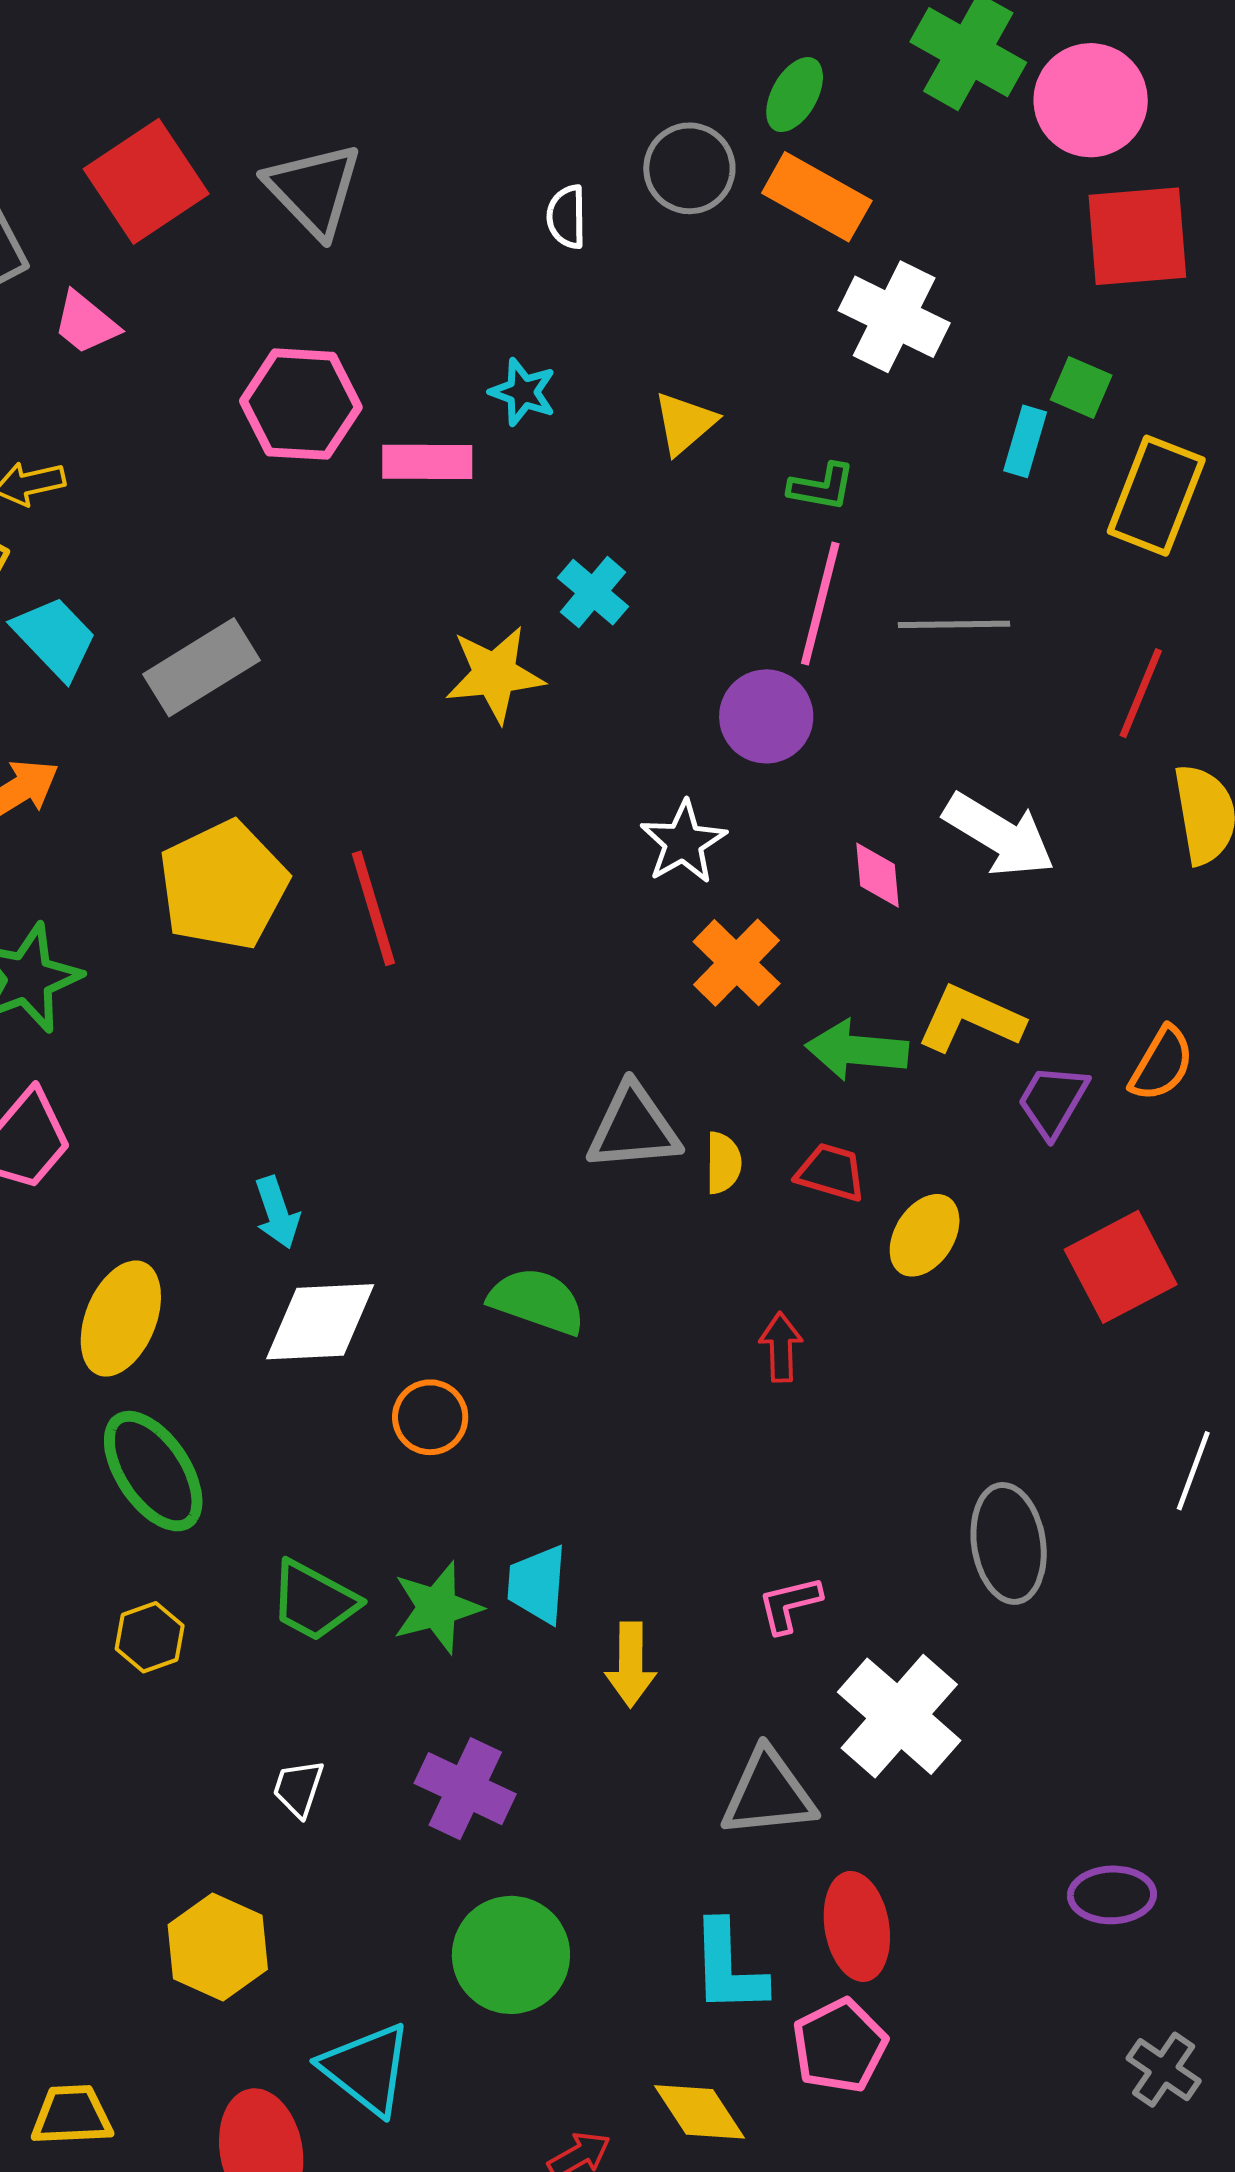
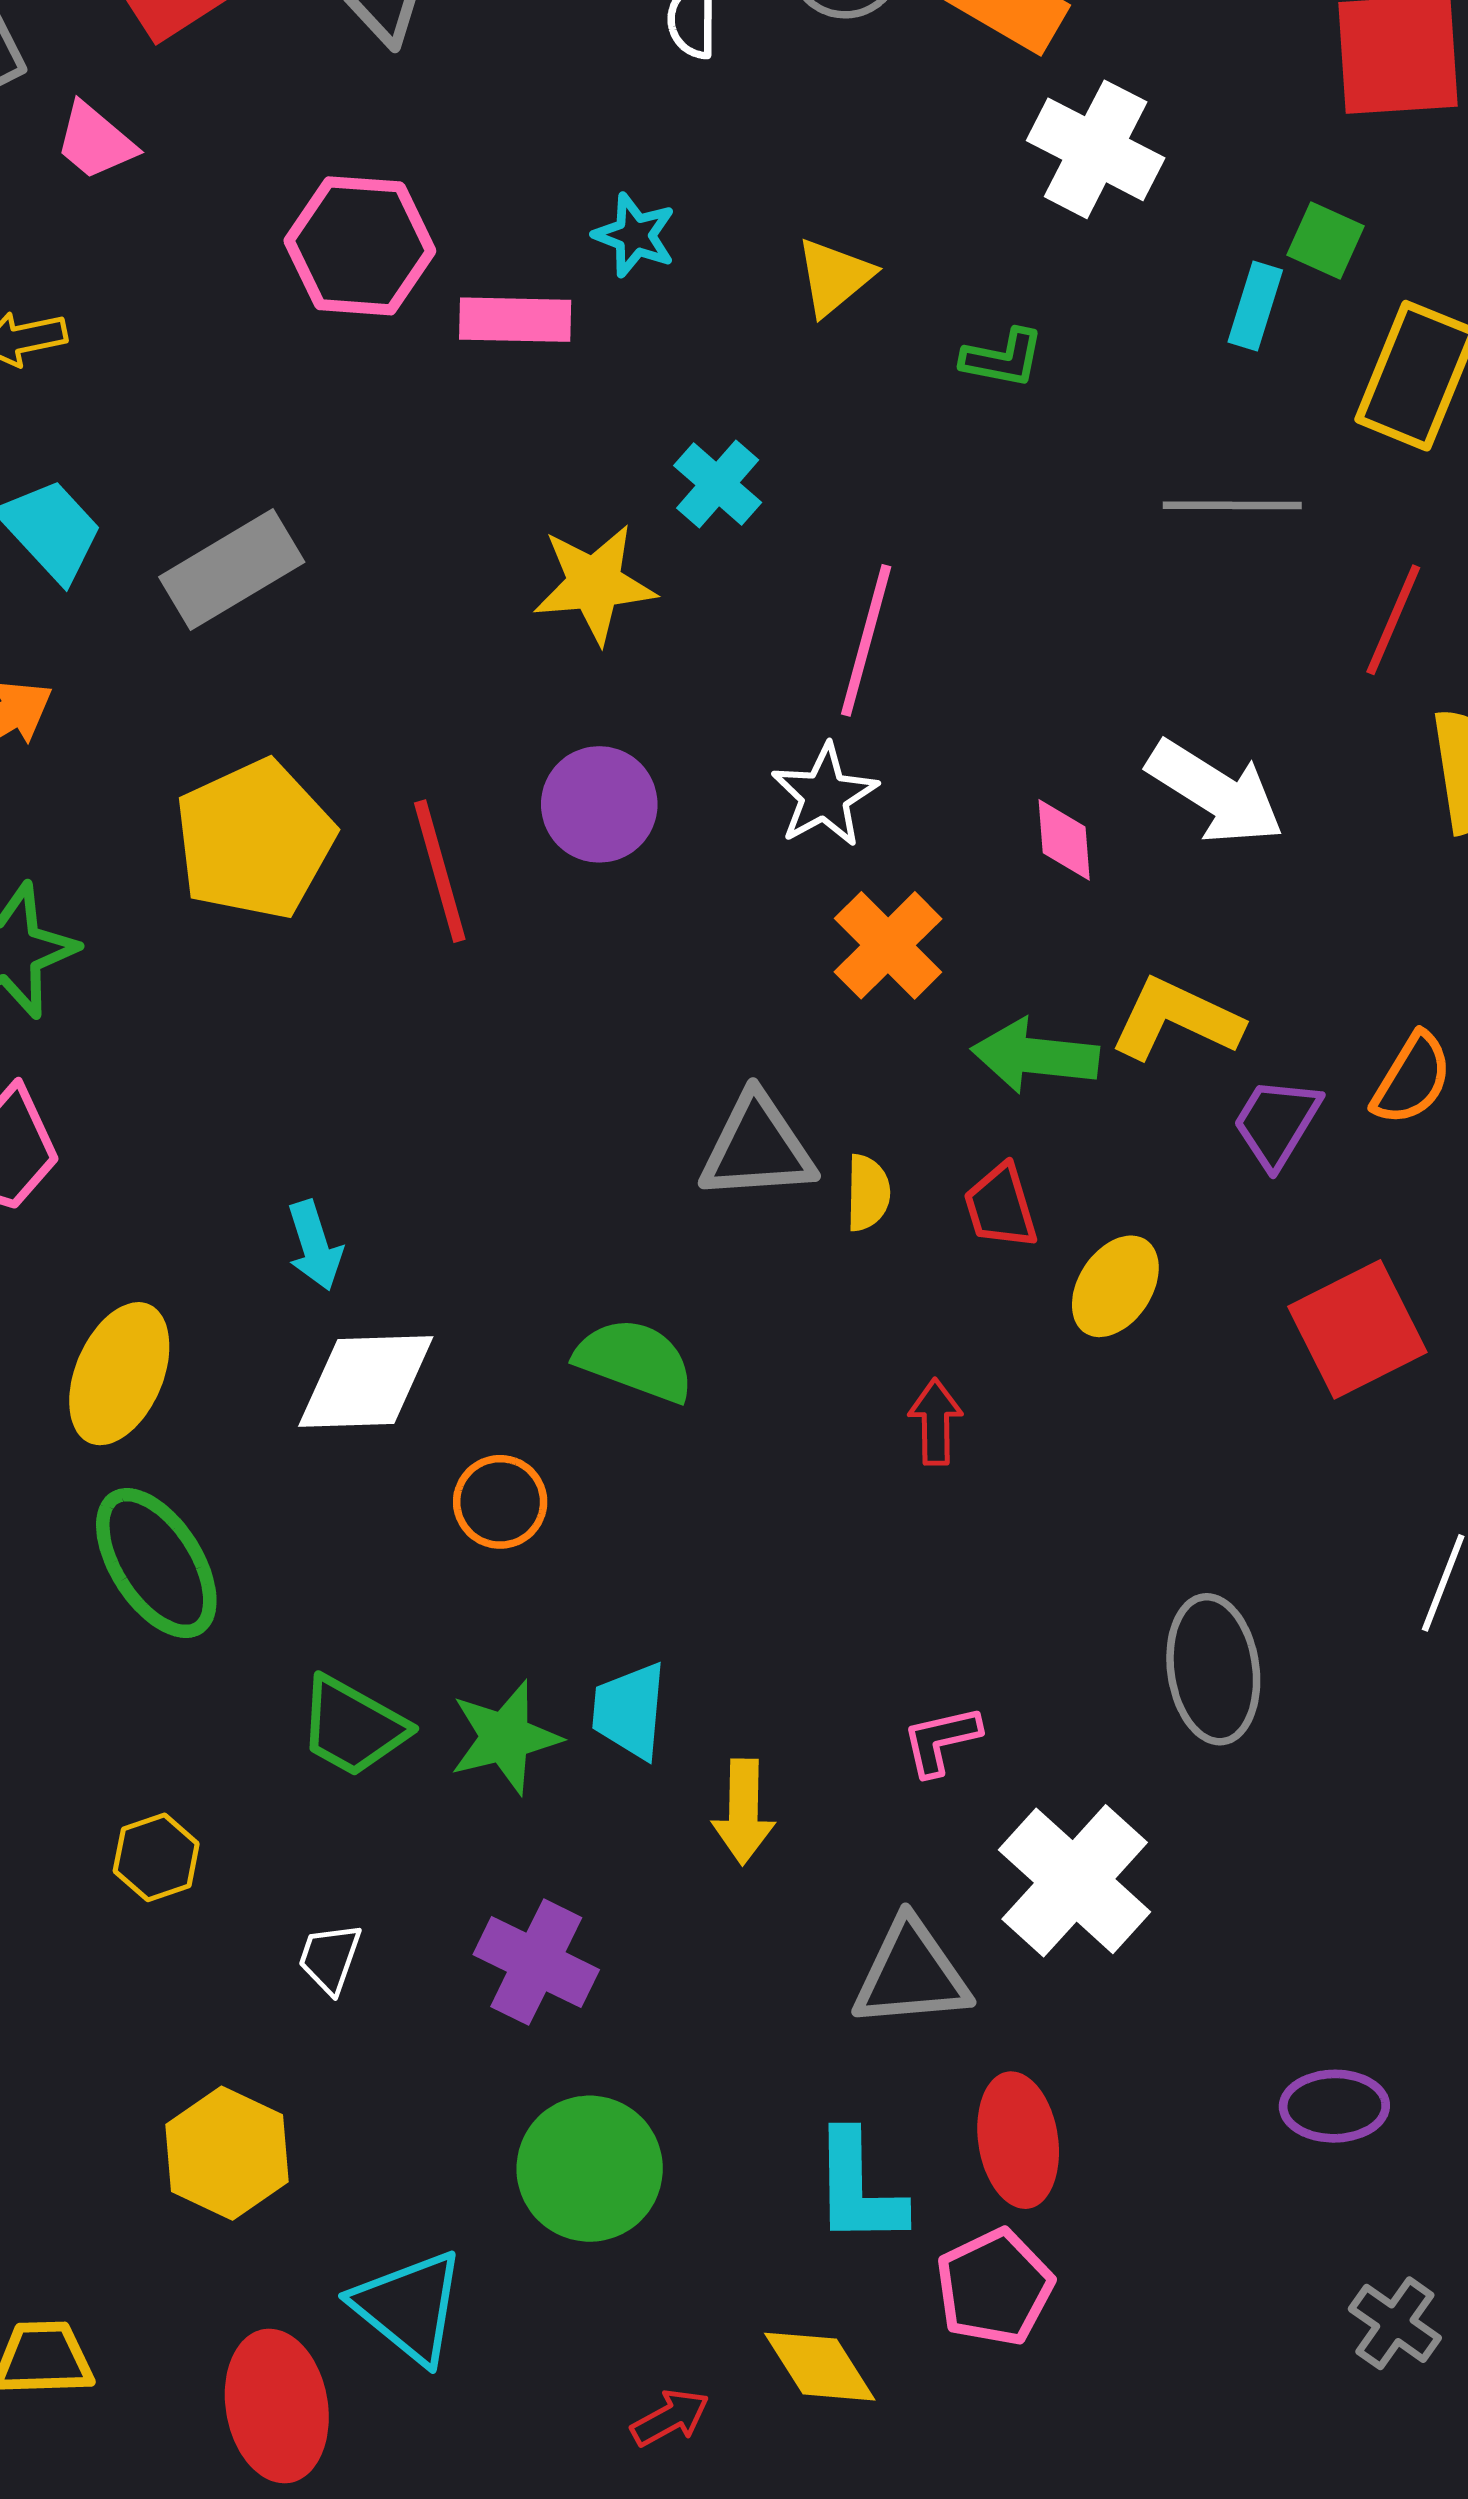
pink line: (820, 604) -> (866, 640), moved
gray line: (954, 624) -> (1232, 505), moved
purple circle: (766, 716) -> (599, 804), moved
red trapezoid: (831, 1172) -> (1001, 1207), turned -124
yellow hexagon: (150, 1637) -> (156, 1857), moved

